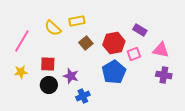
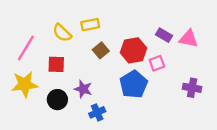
pink triangle: (161, 50) -> (189, 39), moved
red square: (48, 64) -> (56, 64), moved
yellow star: (21, 72) -> (25, 84), size x1.6

